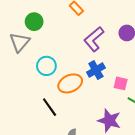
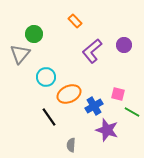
blue cross: (96, 70) -> (94, 106), moved

